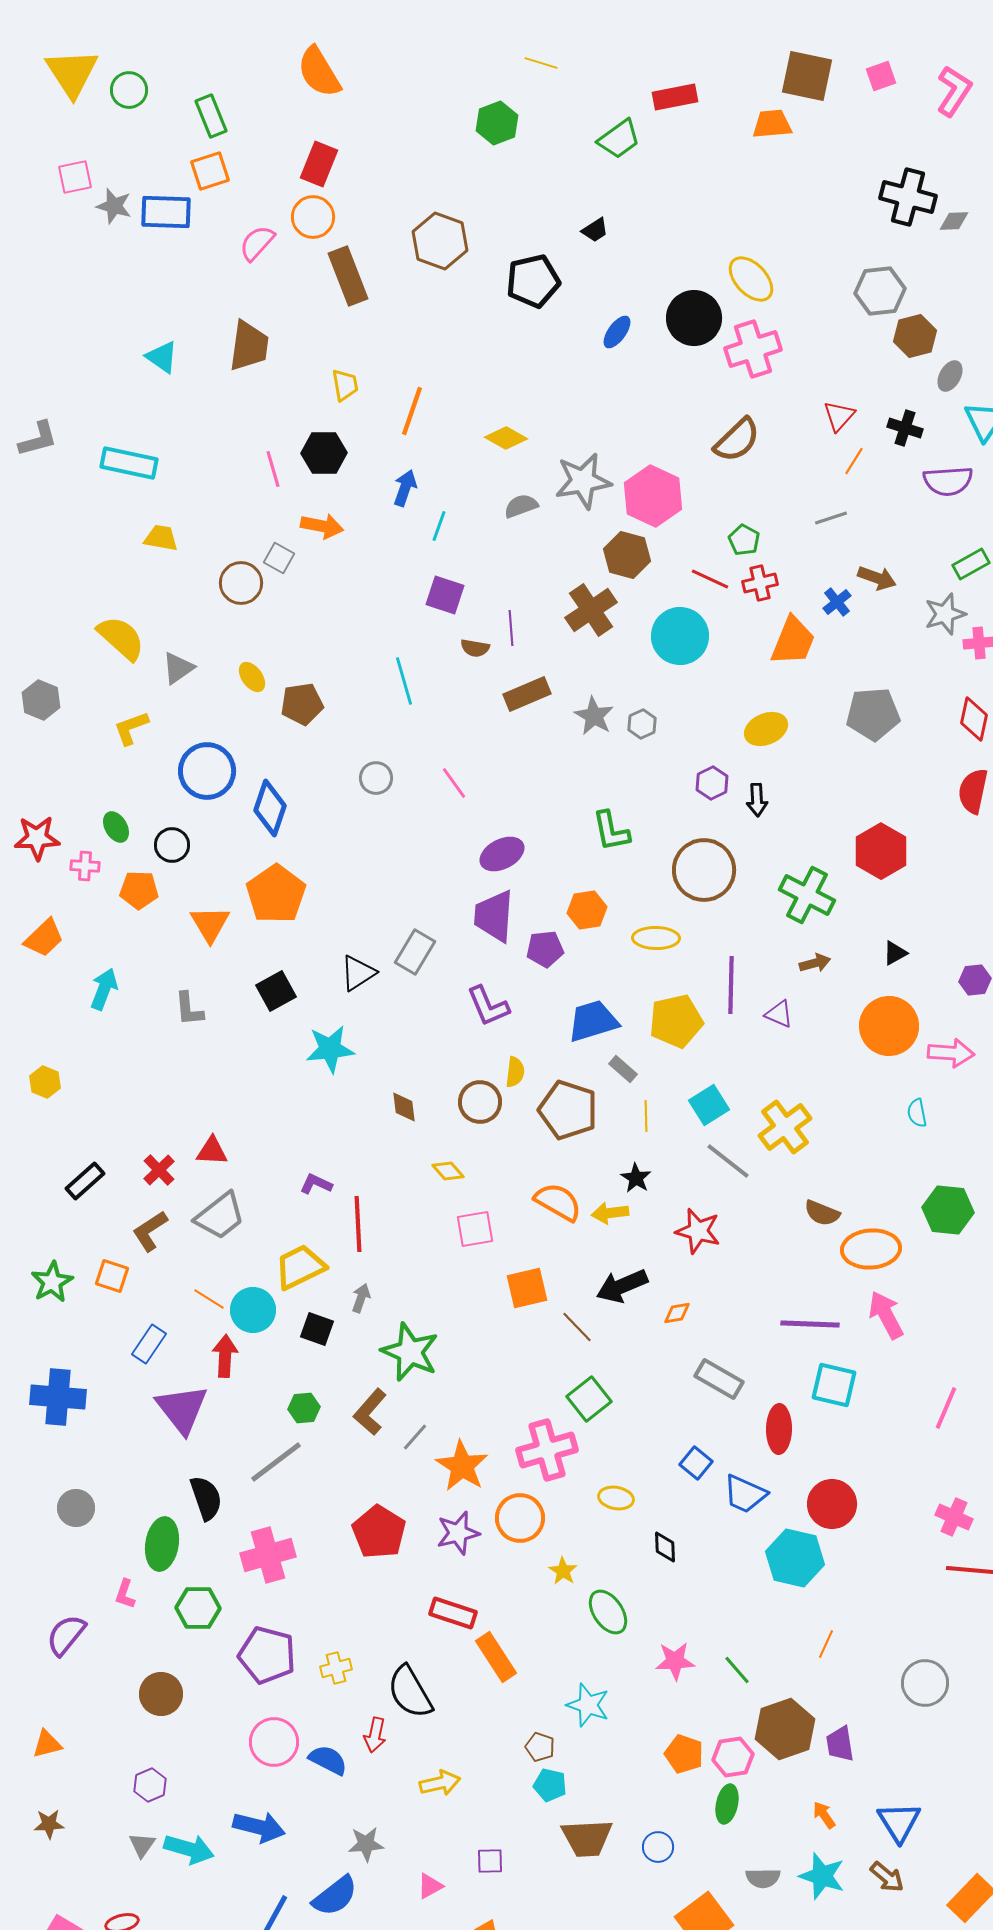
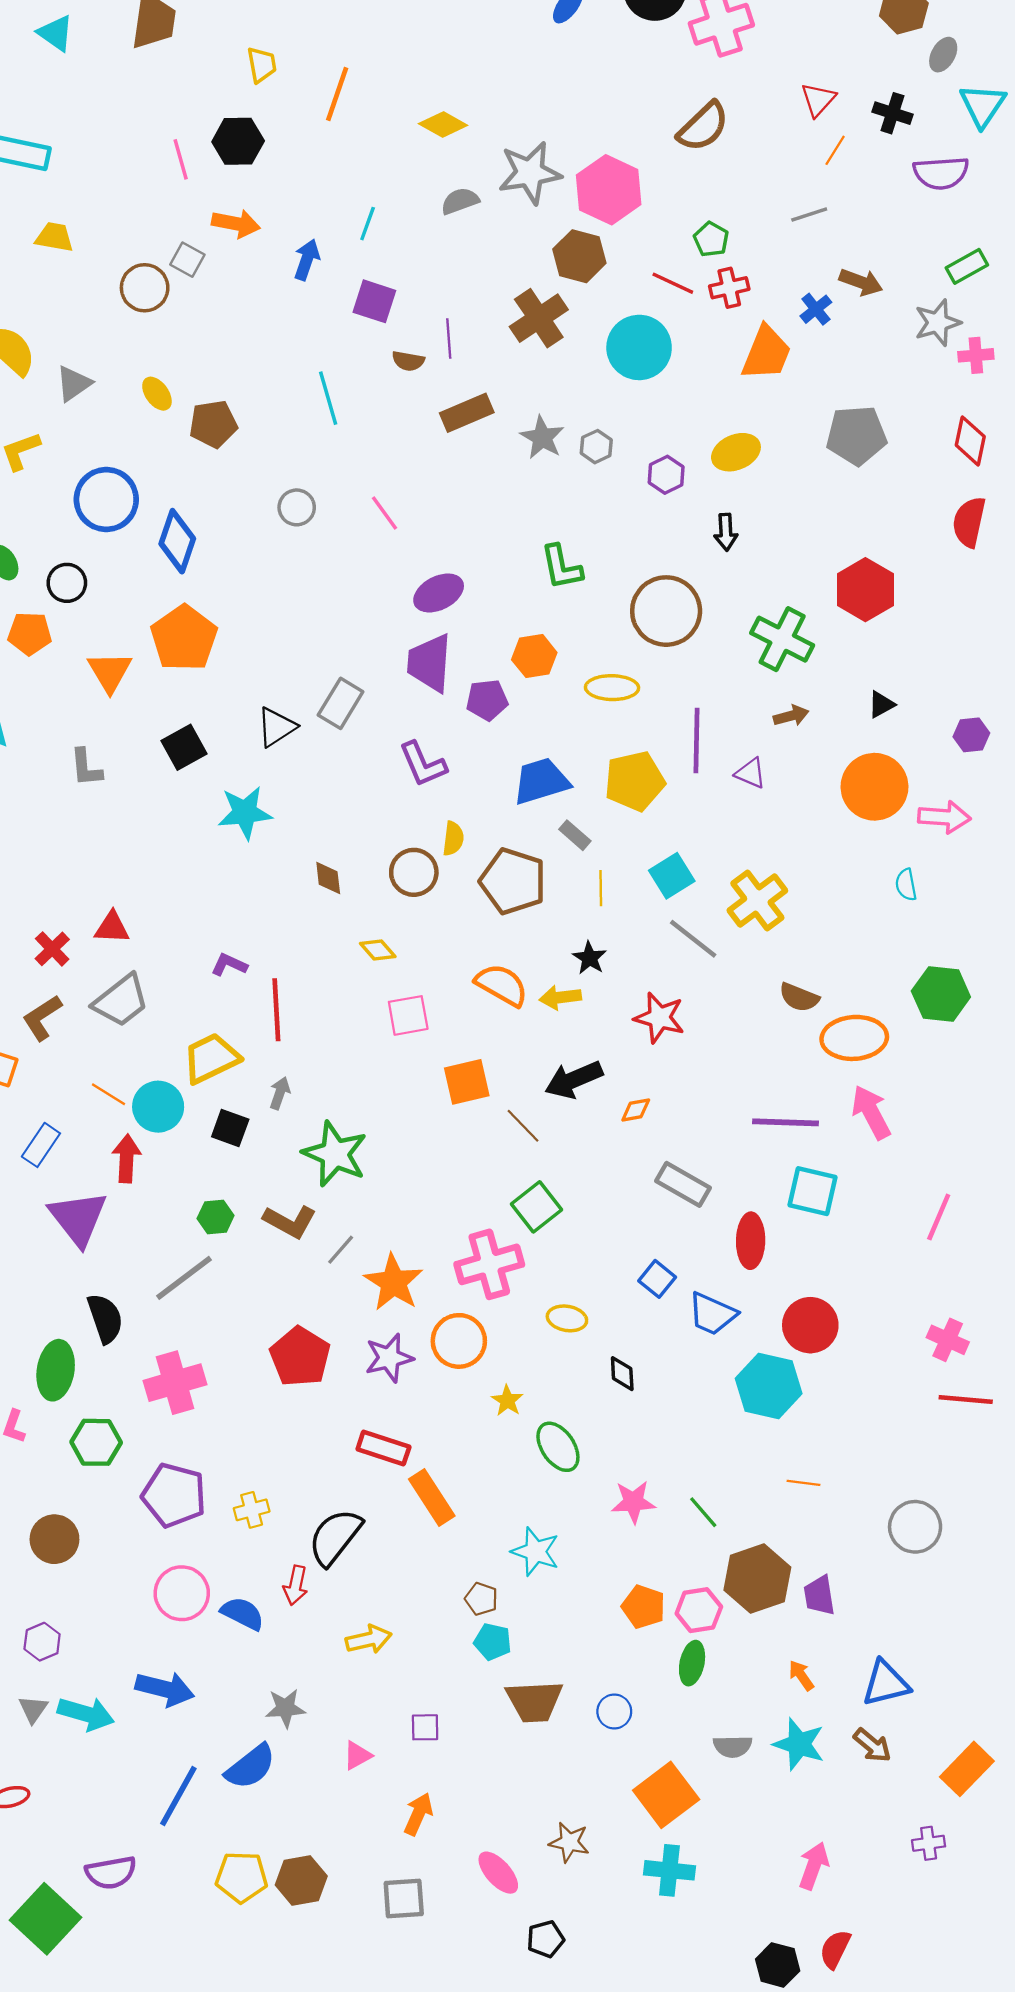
blue arrow: (405, 488) -> (307, 260), moved
purple hexagon: (712, 783) -> (666, 475), moved
brown L-shape: (370, 1412) -> (290, 1222), turned -102
orange line: (826, 1644) -> (804, 1483), turned 72
black semicircle: (410, 1692) -> (335, 1537), turned 68
blue triangle: (899, 1822) -> (886, 1683), turned 48

